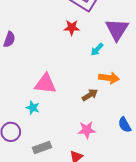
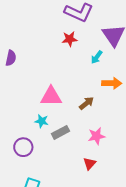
brown arrow: (90, 95) -> (86, 103), moved
gray rectangle: (42, 147) -> (61, 132), moved

